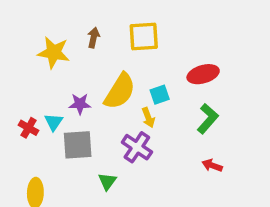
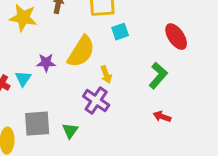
red ellipse: (203, 74) -> (176, 37), moved, turned 72
cyan square: (160, 95) -> (120, 32), moved
gray square: (78, 145) -> (37, 124), moved

